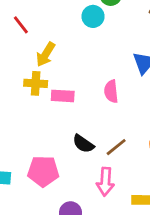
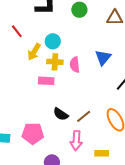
cyan circle: (93, 16) -> (53, 41), moved
yellow cross: (36, 83) -> (55, 62), moved
pink semicircle: (111, 91) -> (75, 65), moved

